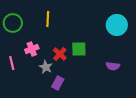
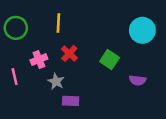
green square: (79, 49) -> (110, 60), moved, turned 35
red cross: (60, 54) -> (69, 53), moved
purple rectangle: (58, 83) -> (71, 101), turned 64

